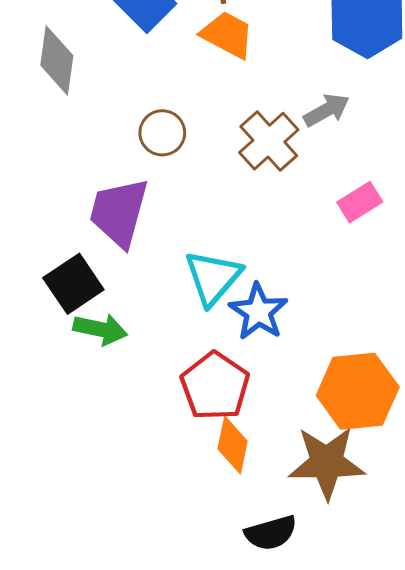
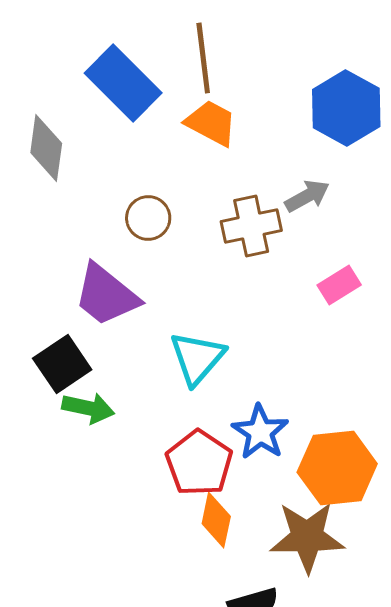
brown cross: (269, 141) -> (251, 226), turned 30
purple trapezoid: (119, 212) -> (106, 295), turned -66
blue star: (258, 312) -> (260, 432), moved

